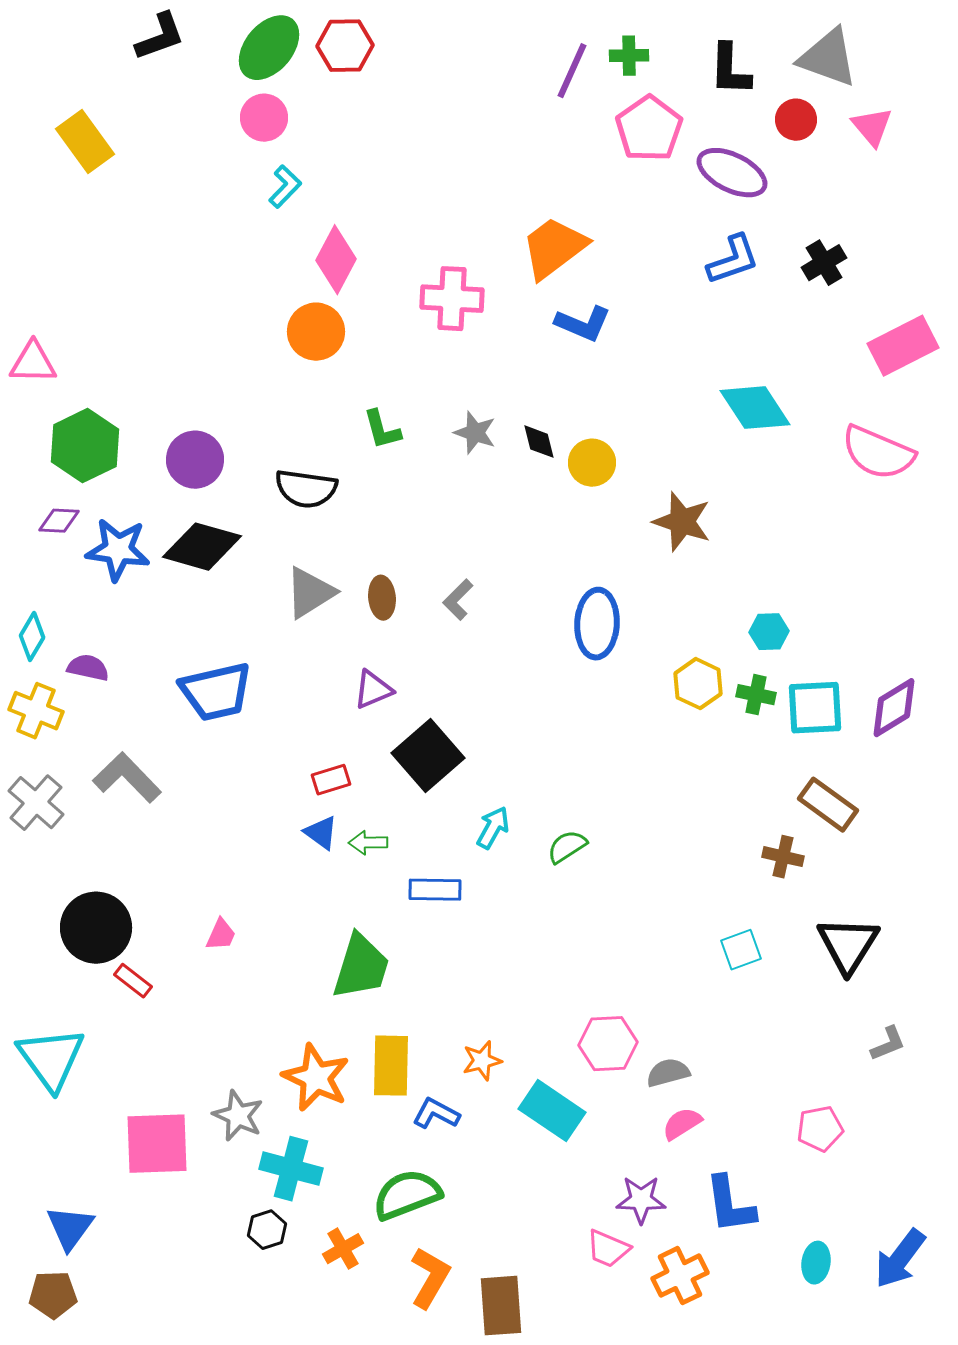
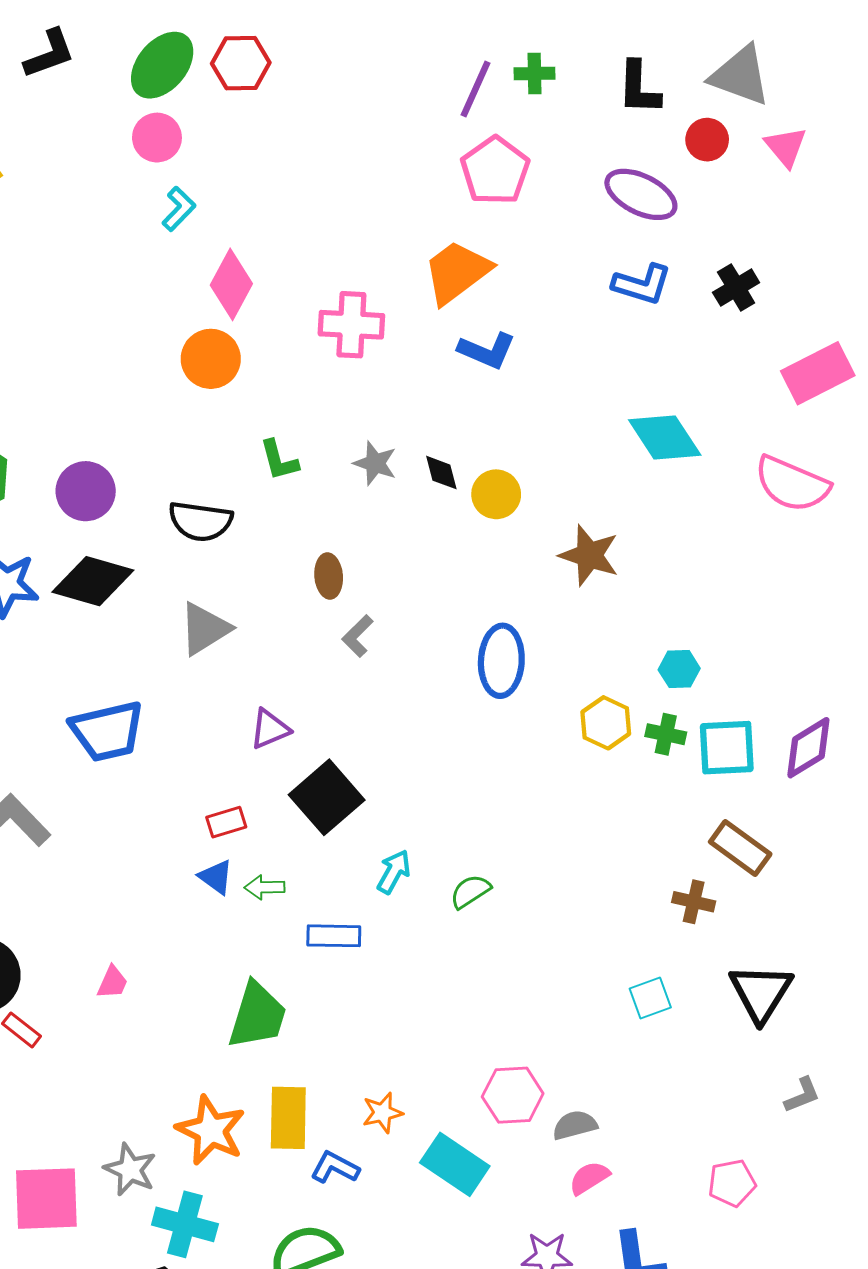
pink pentagon: (649, 129) -> (495, 171), moved
blue L-shape: (733, 260) -> (642, 284), turned 36
brown ellipse: (382, 598) -> (329, 576), moved

